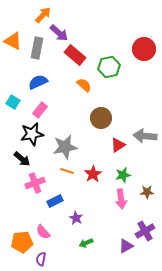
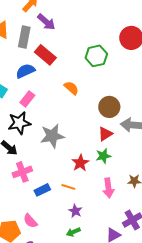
red rectangle: (75, 55) -> (45, 55), moved
orange semicircle: (84, 85) -> (71, 88), moved
brown circle: (101, 118) -> (109, 107), moved
orange line: (67, 171) -> (68, 187), moved
green star: (123, 175) -> (103, 156), moved
purple star: (76, 218) -> (75, 211), moved

